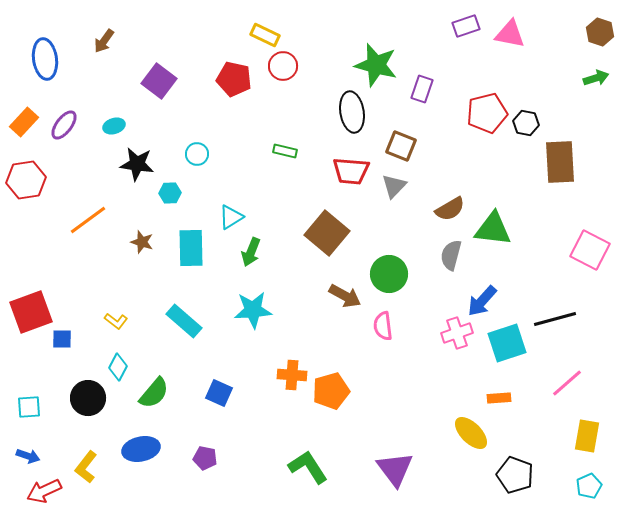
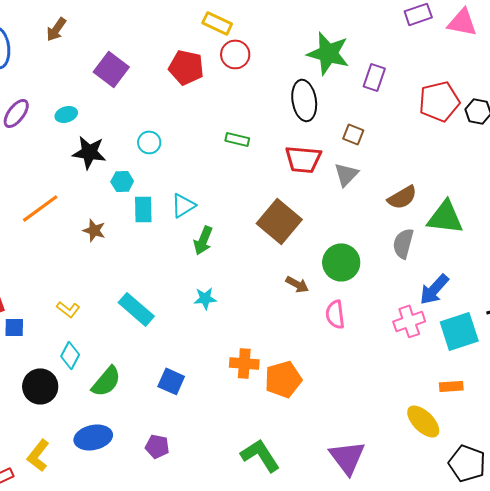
brown square: (401, 146) -> (353, 134), size x0.7
cyan rectangle: (191, 248) -> (143, 209), moved, size x0.7
brown arrow: (345, 296) -> (297, 284), size x0.7
cyan star: (253, 310) -> (205, 298), size x0.6

